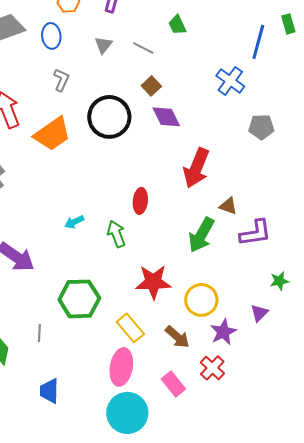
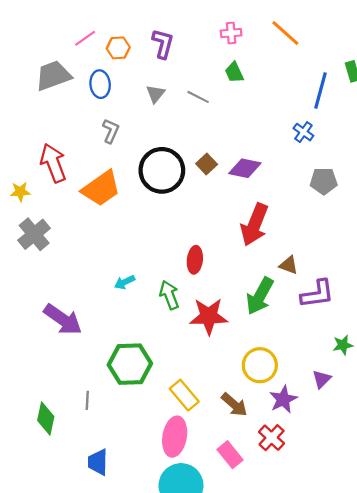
blue cross: (230, 81) -> (303, 132), moved, size x0.7
brown square: (151, 86) -> (207, 164), moved
purple diamond: (166, 117) -> (245, 168), moved, turned -52
red star: (153, 282) -> (209, 316), moved

